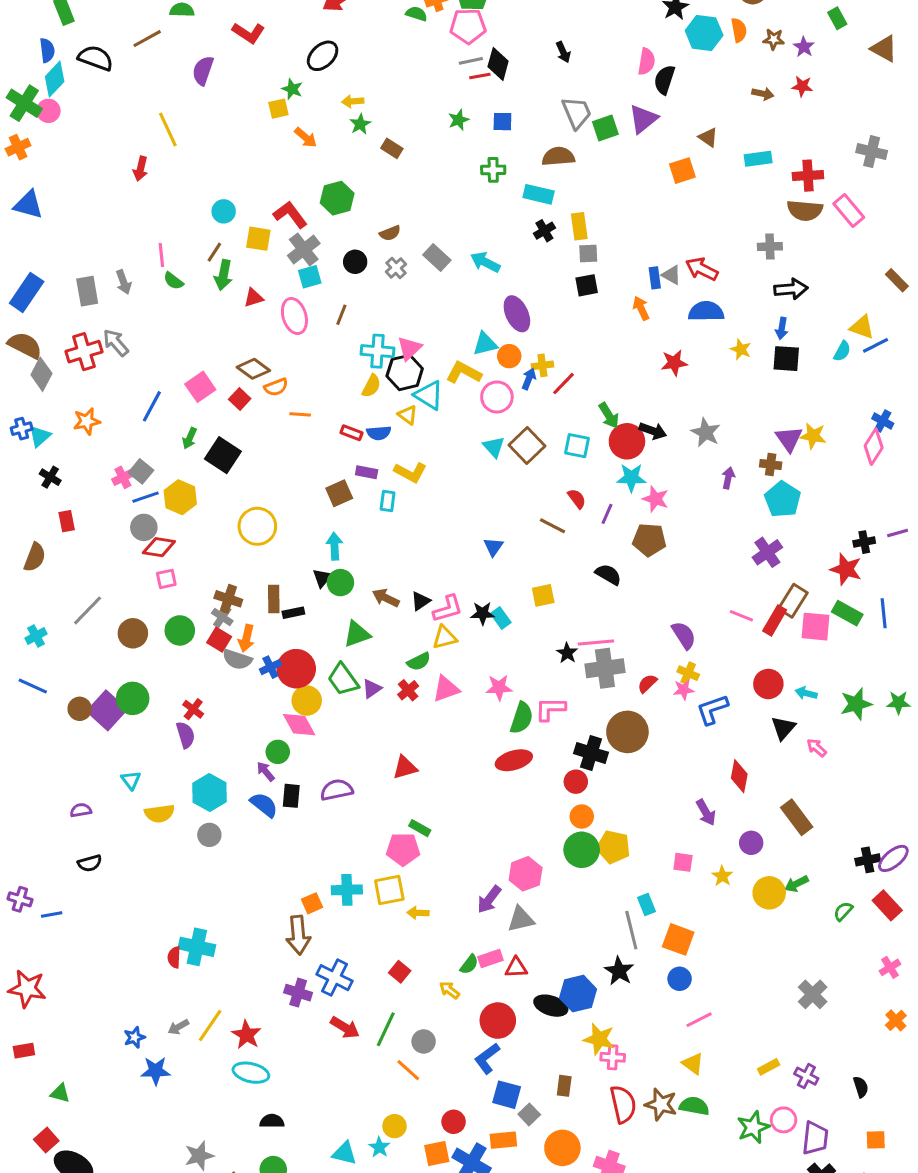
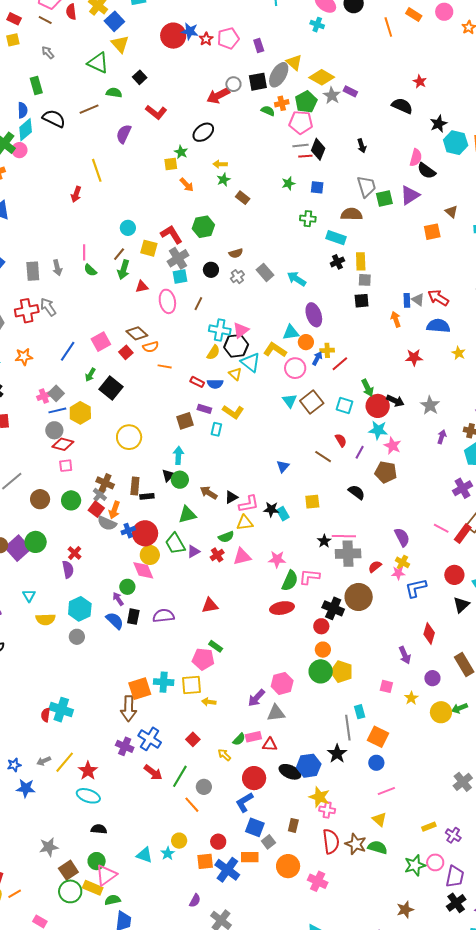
black semicircle: (665, 80) -> (426, 171), turned -78
orange square: (312, 903) -> (140, 689), size x1.6

